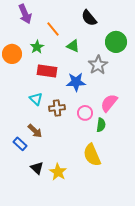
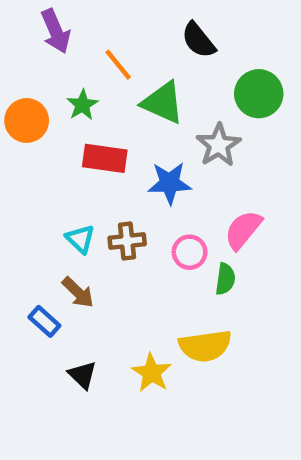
green triangle: (73, 46) -> (163, 103), size x1.5
cyan triangle: (36, 99) -> (80, 239), moved
yellow semicircle: (92, 155) -> (205, 346), turned -75
yellow star: (58, 172) -> (152, 373), moved

